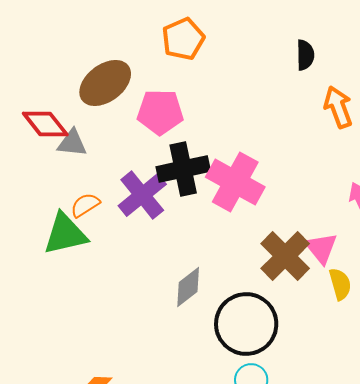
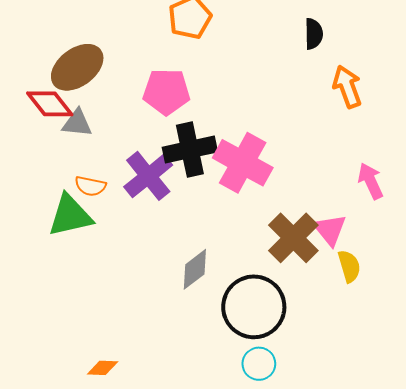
brown ellipse: (105, 83) -> (77, 67), moved
orange semicircle: (85, 205) -> (90, 186), turned -136

